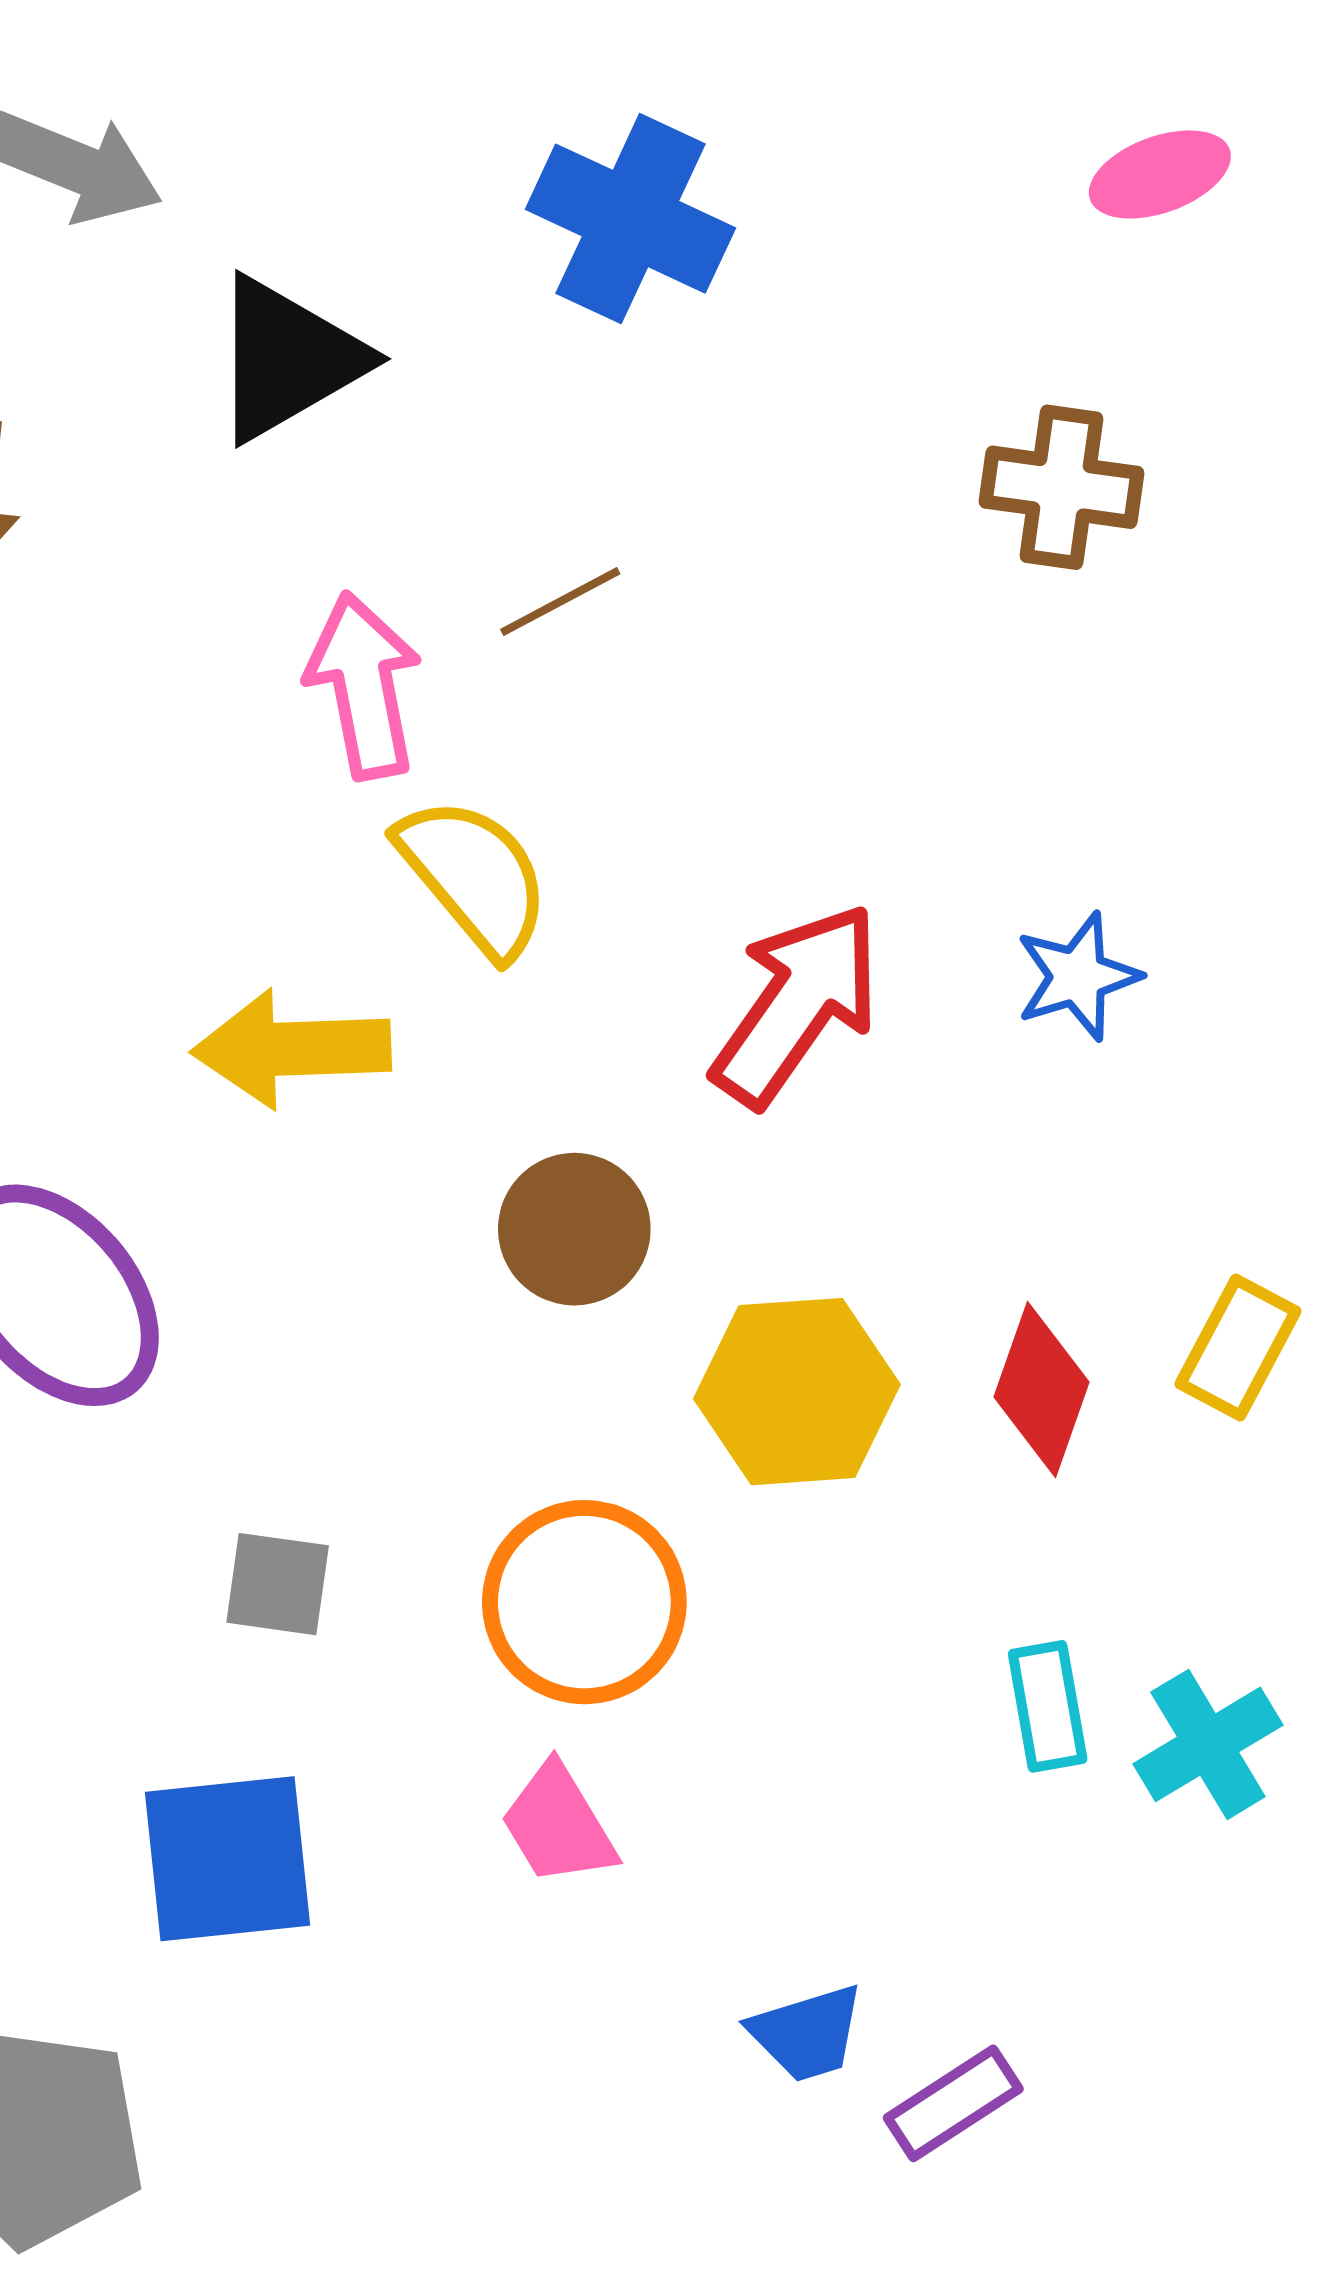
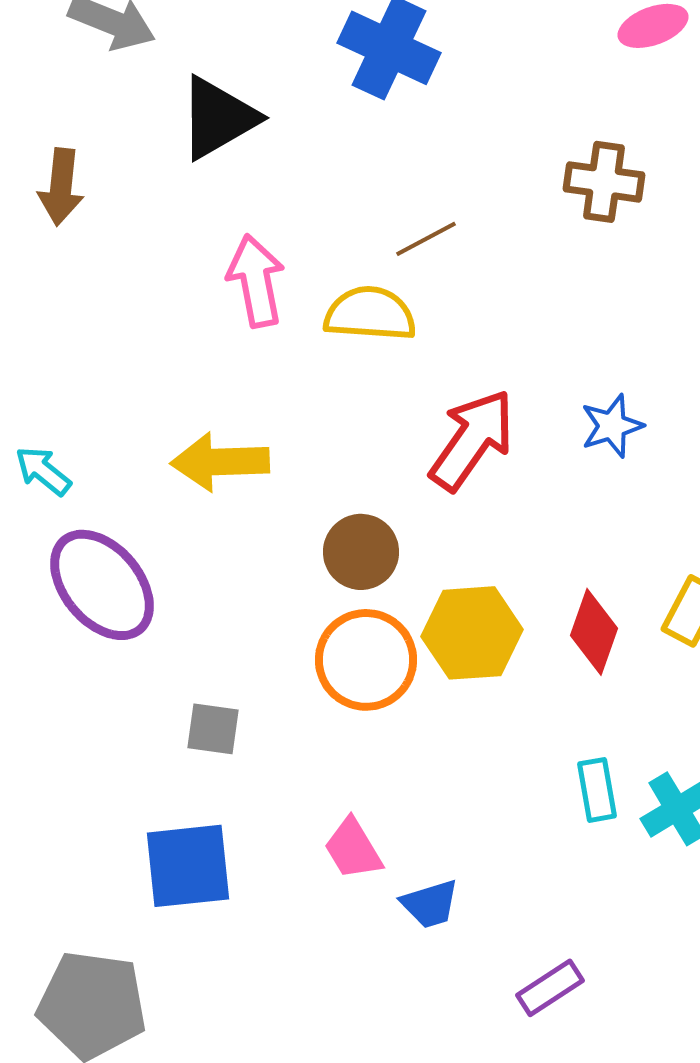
brown line: (560, 602) -> (426, 239), moved
yellow semicircle: (474, 876) -> (370, 314), moved, turned -46
orange circle: (584, 1602) -> (366, 660), moved
blue trapezoid: (807, 2033) -> (430, 904), moved

